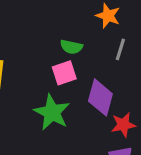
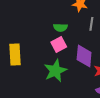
green star: (52, 112) -> (55, 71), turned 30

